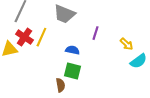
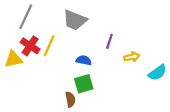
yellow arrow: (126, 44) -> (132, 57), moved, turned -56
green square: (72, 71) -> (84, 84), turned -30

